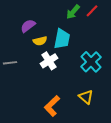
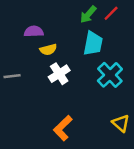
purple semicircle: (28, 26) -> (34, 31), turned 35
cyan trapezoid: (62, 39) -> (93, 44), moved
yellow triangle: (86, 97) -> (121, 123), moved

